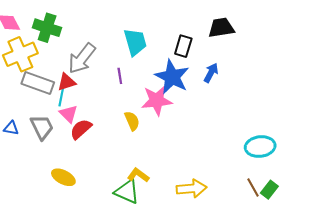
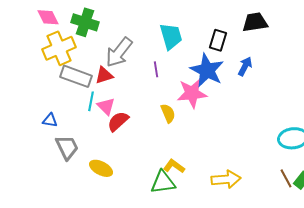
cyan line: (61, 96) -> (91, 101), moved
gray trapezoid: (42, 127) -> (67, 147), moved
green triangle: (127, 192) -> (163, 182), turned -32

